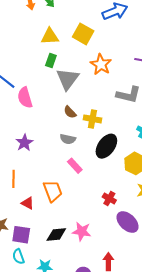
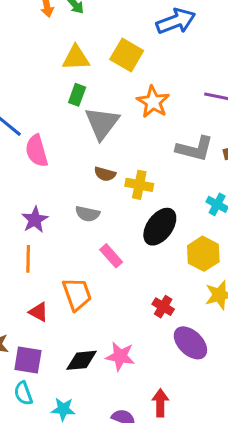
brown semicircle: (70, 112) -> (105, 174), turned -32
gray semicircle: (68, 139) -> (87, 214), moved
orange line: (14, 179) -> (28, 259), moved

